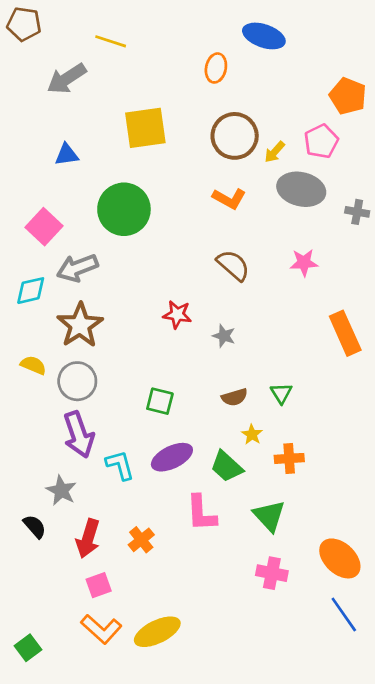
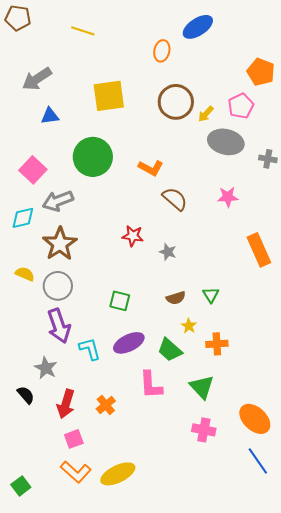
blue ellipse: (264, 36) -> (198, 27), turned -52
gray arrow: (67, 79) -> (37, 79), moved
orange L-shape: (229, 199) -> (151, 168), moved

